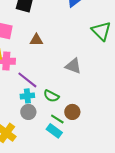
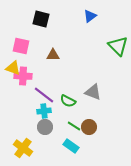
gray triangle: (73, 66) -> (93, 92), moved
green semicircle: (51, 96) -> (68, 101), moved
green line: (57, 119) -> (74, 126), moved

